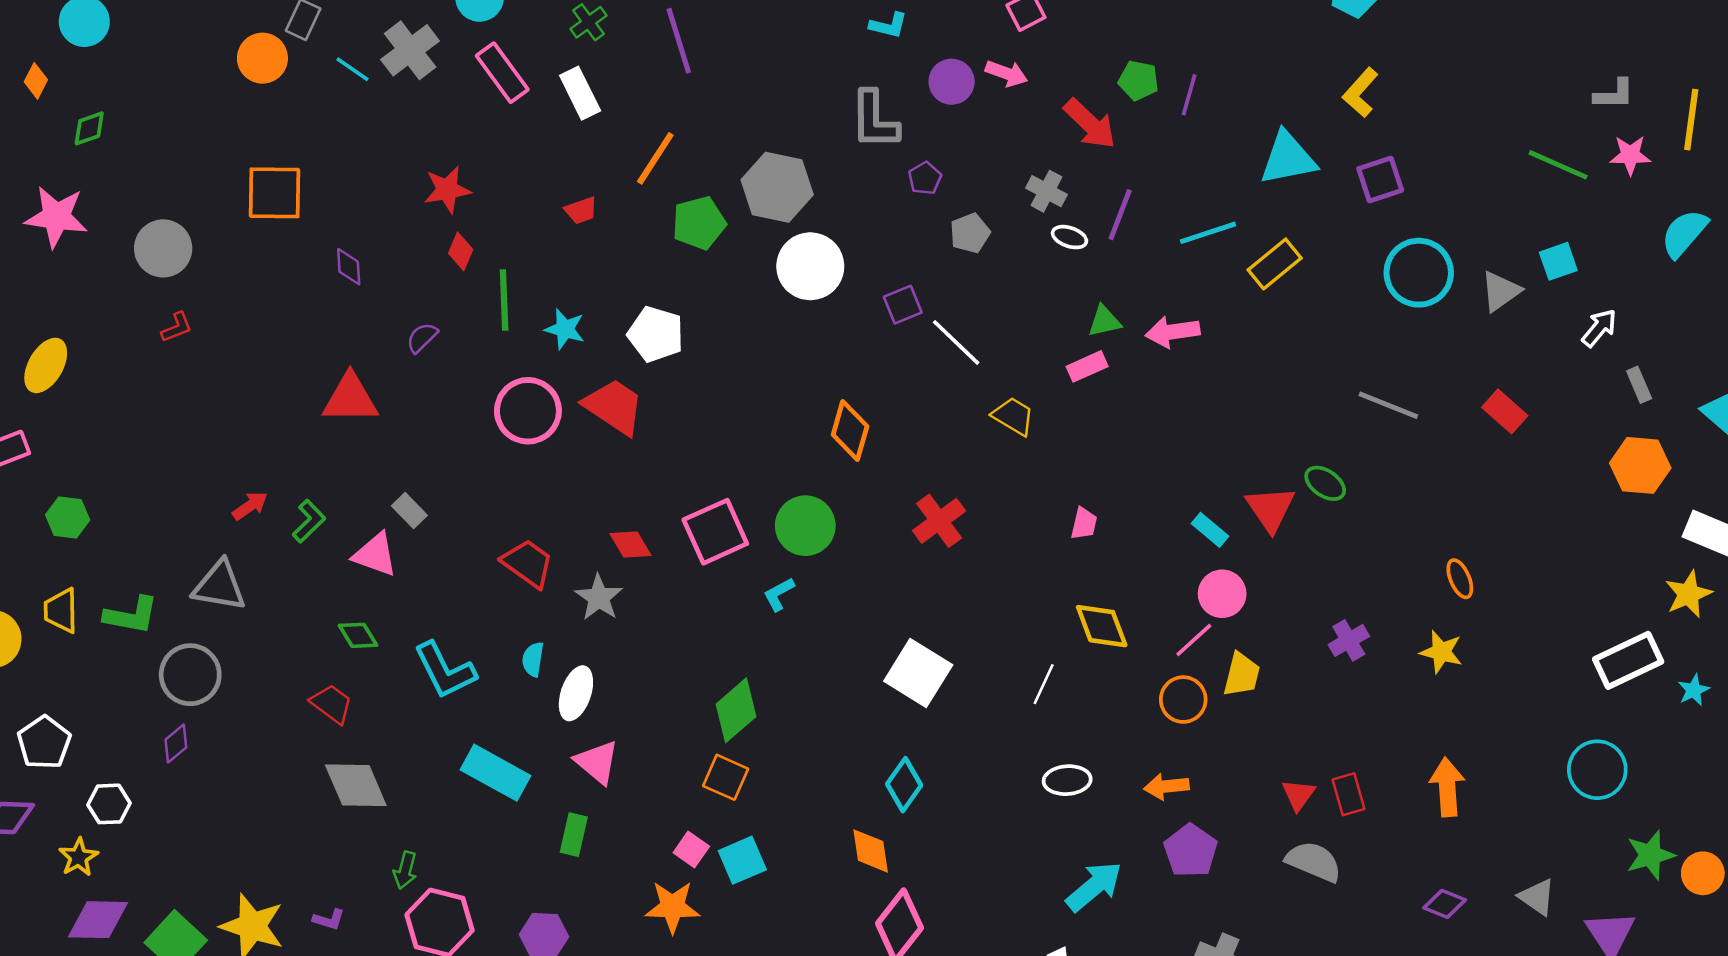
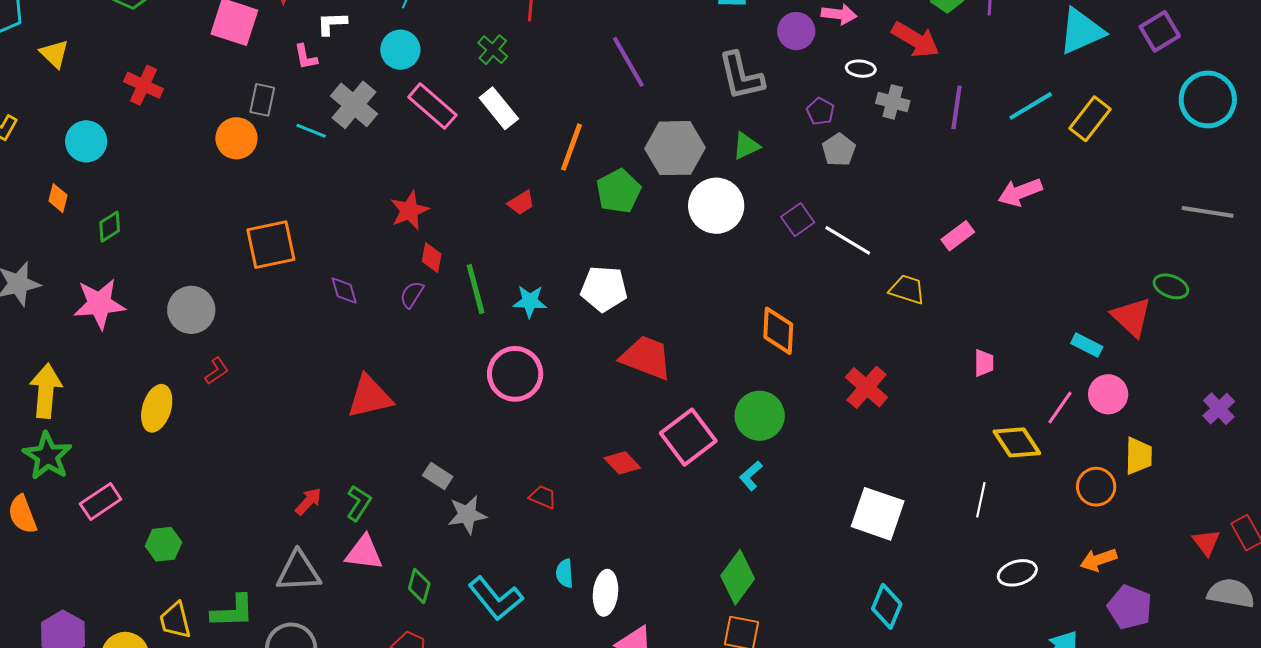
purple line: (679, 41) -> (628, 62), moved
purple pentagon: (925, 178) -> (820, 111), moved
white ellipse: (1069, 237) -> (861, 69), moved
green triangle: (1104, 321) -> (746, 146), moved
purple semicircle: (422, 338) -> (412, 295), moved
yellow ellipse: (46, 365) -> (157, 408), moved
red trapezoid: (614, 407) -> (646, 357), moved
pink triangle: (375, 555) -> (364, 553), moved
red trapezoid: (528, 563) -> (543, 497), size x0.6
gray star: (599, 598) -> (467, 515), moved, turned -30
green diamond: (358, 635) -> (419, 586), turned 60
pink line: (1194, 640) -> (1060, 408), moved

